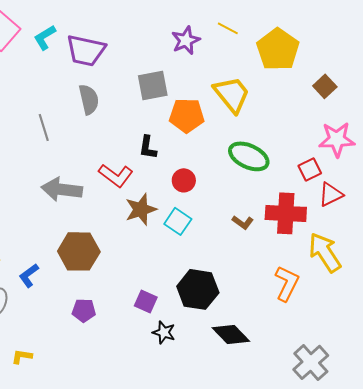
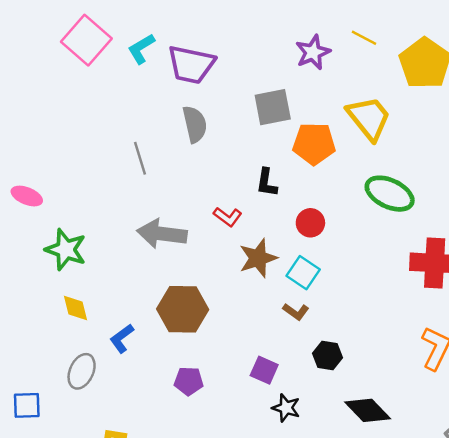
red L-shape: (116, 175) -> (228, 217), size x0.7
brown L-shape: (243, 222) -> (296, 312), moved
black hexagon: (198, 289) -> (327, 355), size x0.6

